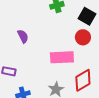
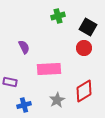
pink rectangle: (62, 57) -> (49, 69), moved

